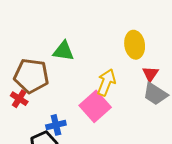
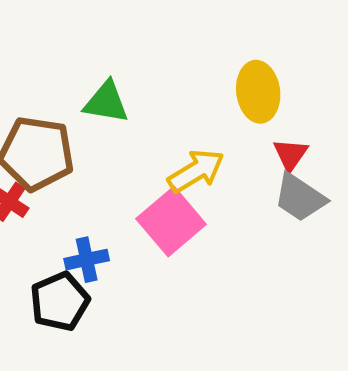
yellow arrow: (106, 82) -> (196, 171), turned 36

